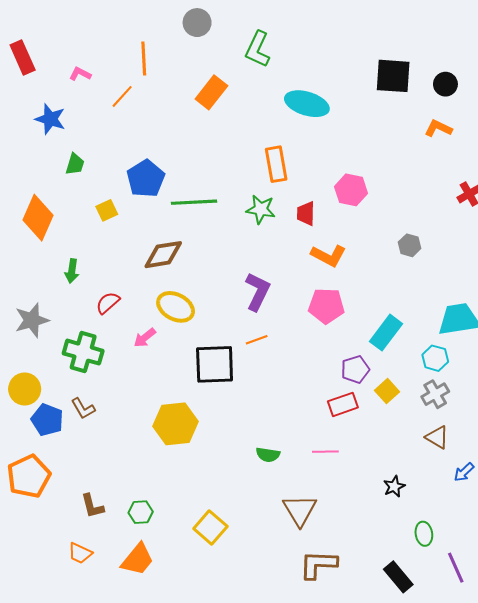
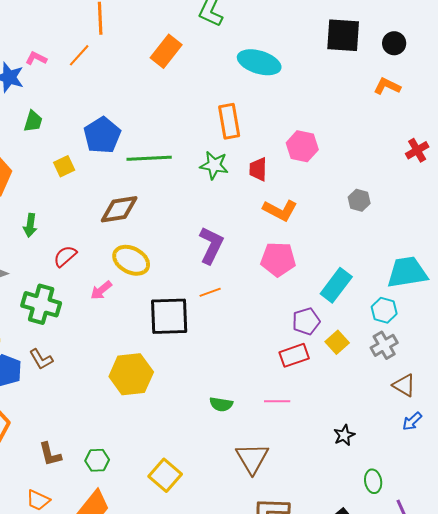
pink L-shape: (80, 74) -> (36, 58), moved
brown triangle: (437, 437) -> (404, 385), moved

